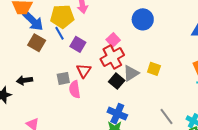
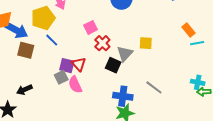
blue line: (59, 33) -> (52, 40), moved
pink square: (113, 40) -> (91, 27), moved, turned 32
purple square: (78, 44) -> (67, 66), moved
red cross: (112, 57) -> (102, 43), size x0.7
gray line: (167, 116) -> (154, 87), moved

